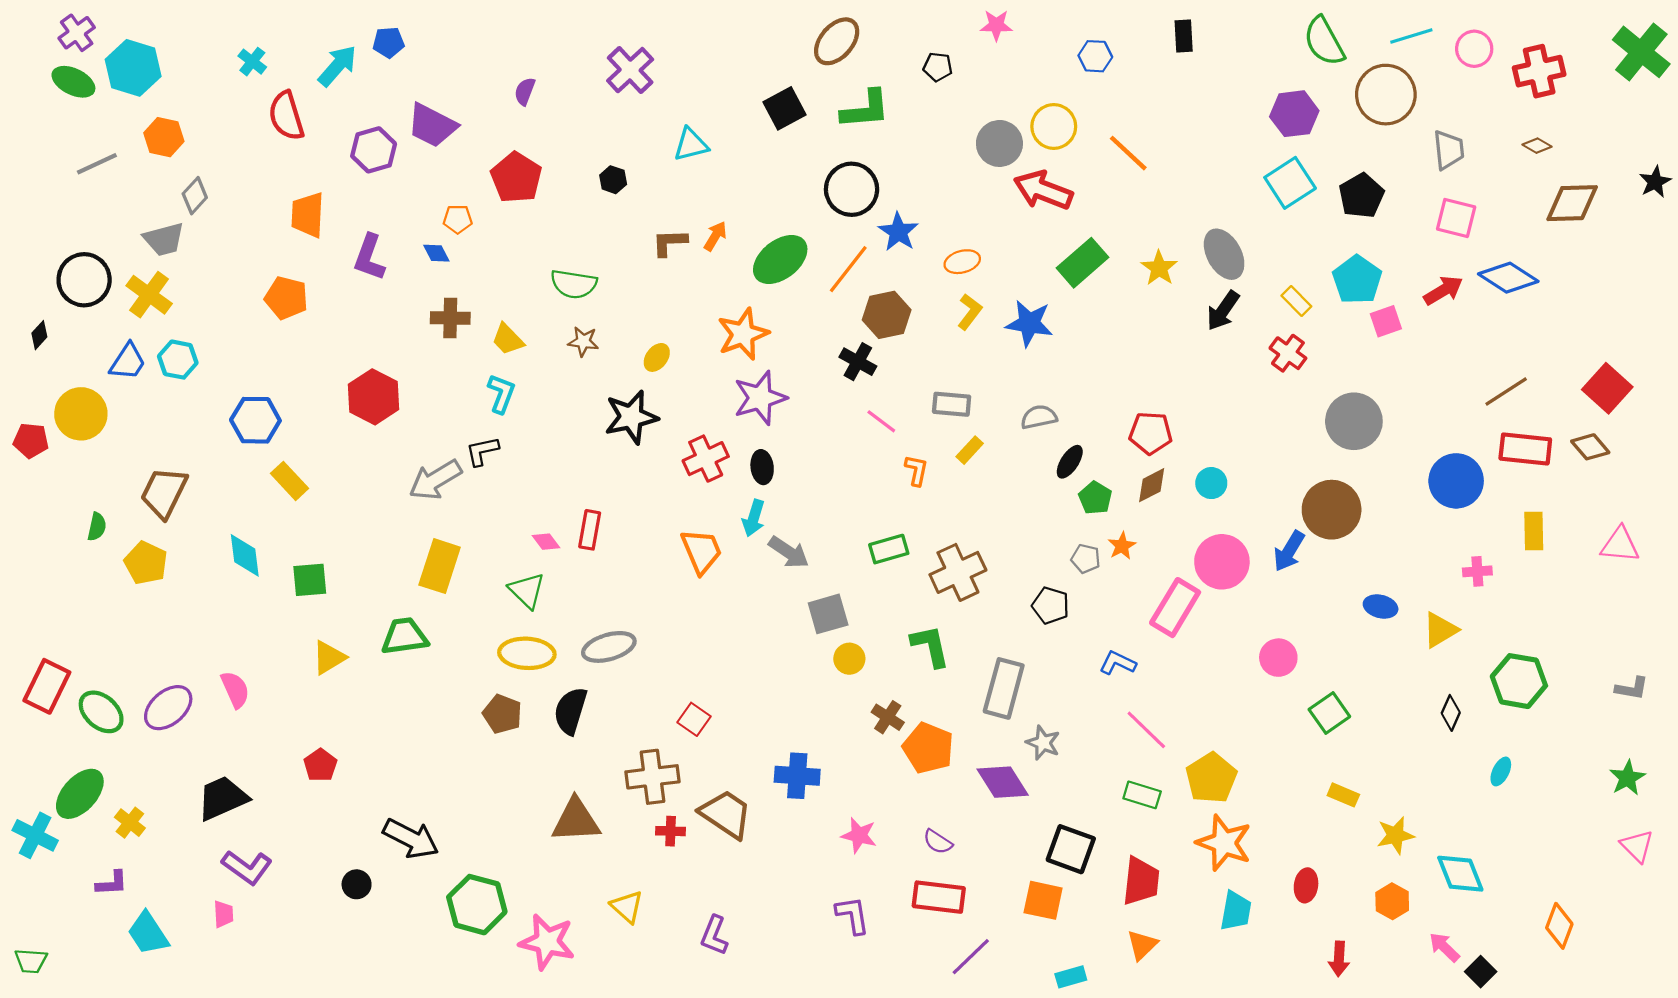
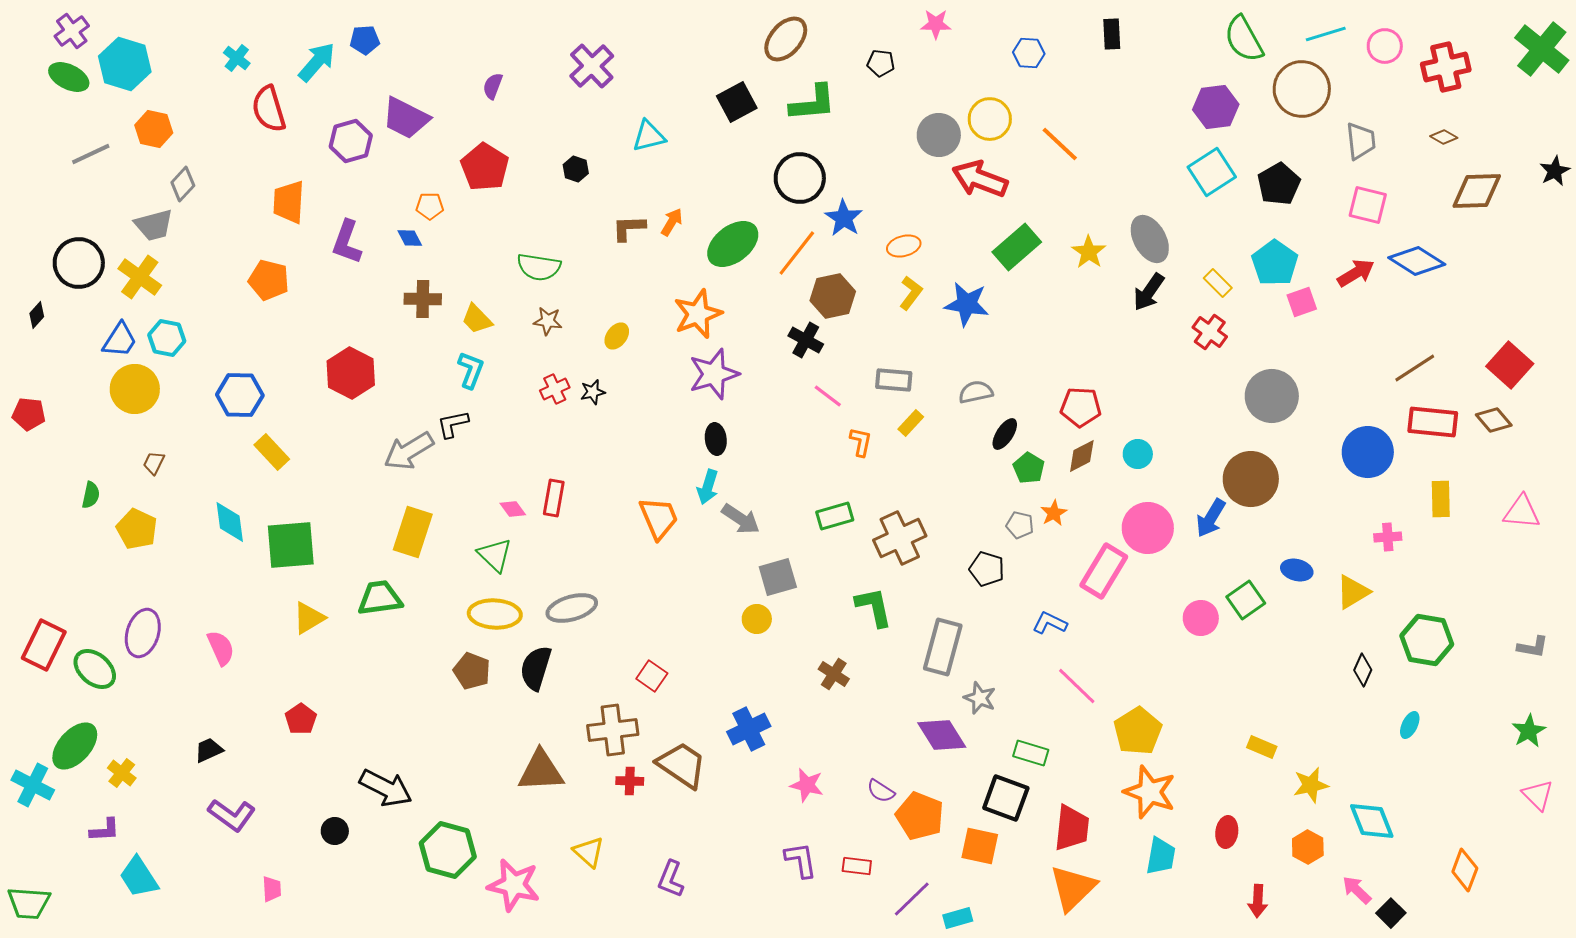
yellow circle: (81, 414) -> (135, 389), moved
black star: (631, 417) -> (593, 392), size x0.5
red cross: (706, 459) -> (555, 389), moved, size x0.7
brown trapezoid: (164, 493) -> (154, 463), size x0.5
green square: (310, 580) -> (291, 545), size x1.5
yellow circle: (849, 659) -> (757, 619), moved
purple ellipse: (168, 708) -> (143, 633), moved, turned -33
green square: (1329, 713) -> (1246, 600), moved
orange pentagon: (928, 748) -> (920, 816), moved
blue cross: (797, 776) -> (749, 729), turned -30
green rectangle: (1142, 795) -> (1031, 753), moved
black trapezoid: (222, 798) -> (209, 750), size x0.6
red rectangle: (939, 897) -> (857, 866), moved, size x0.6
pink trapezoid: (224, 914) -> (272, 889), moved
orange triangle: (1142, 945) -> (1073, 888), size x1.6
green trapezoid: (31, 961) -> (29, 903), size x1.4
cyan rectangle: (1071, 977) -> (958, 918), moved

